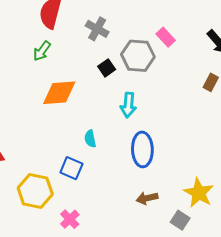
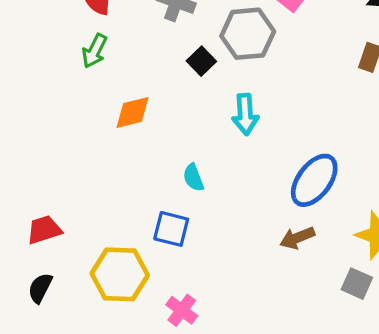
orange diamond: (59, 93) -> (133, 113), size x0.7
blue ellipse: (142, 149) -> (314, 180), moved, turned 48
brown arrow: (147, 198) -> (297, 238), moved

